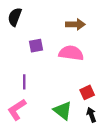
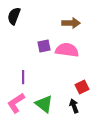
purple square: (36, 46) -> (44, 46), moved
green triangle: (63, 111) -> (44, 104), moved
black arrow: (91, 115) -> (74, 106), moved

